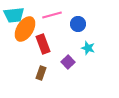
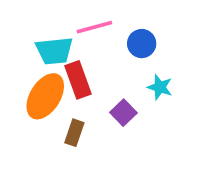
cyan trapezoid: (14, 15) -> (54, 51), moved
orange ellipse: (25, 29) -> (45, 96), moved

